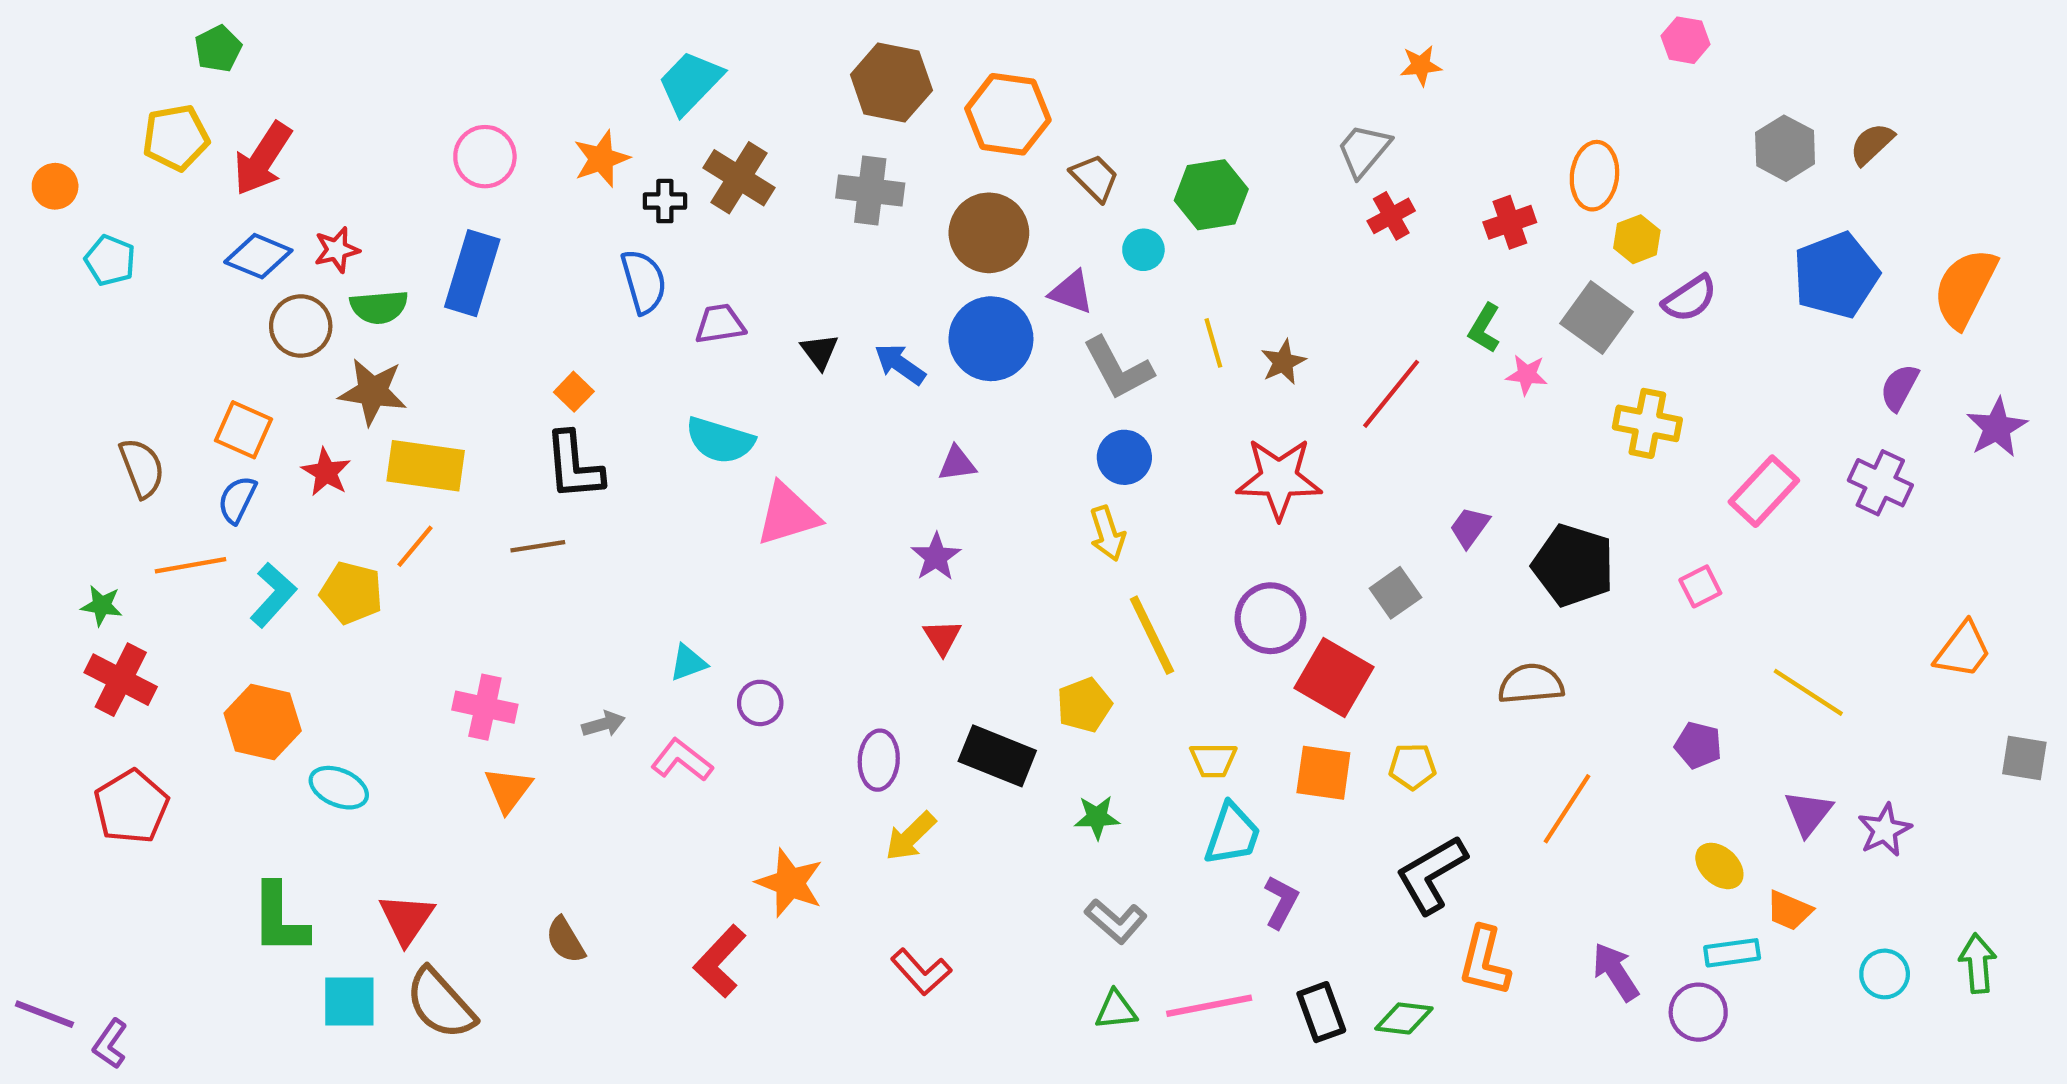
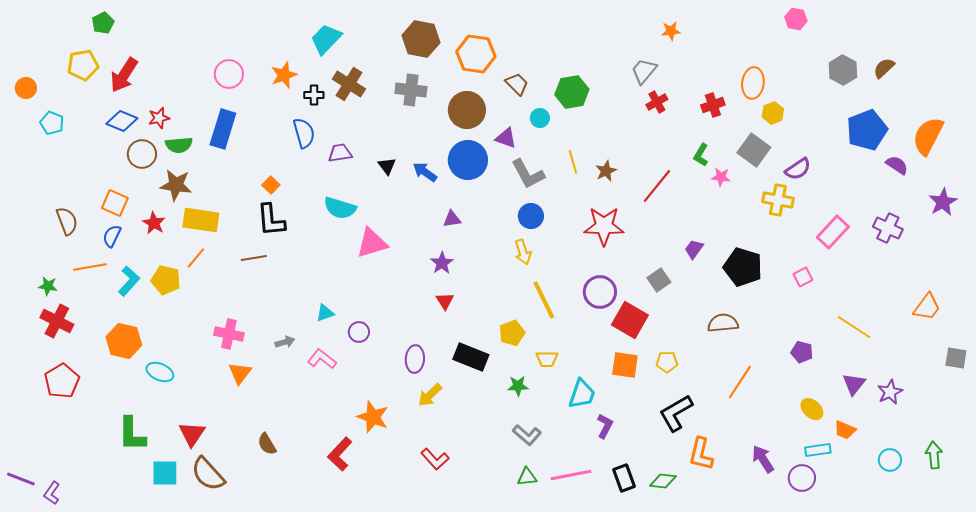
purple semicircle: (1690, 298) -> (798, 169), moved
purple semicircle: (1899, 387) -> (897, 165), moved, turned 95
yellow trapezoid: (1213, 760) -> (547, 359), moved

